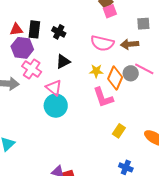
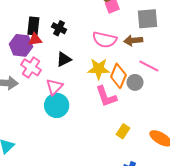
gray square: (143, 24) -> (147, 19), size x1.5
red triangle: (16, 29) -> (35, 40), moved
yellow star: (96, 71) -> (99, 69), size x1.5
gray circle: (131, 73) -> (135, 82), moved
pink triangle: (54, 88) -> (54, 87), turned 36

